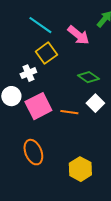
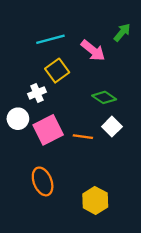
cyan line: (40, 25) -> (50, 39), turned -50

